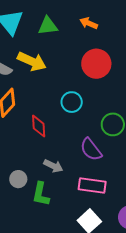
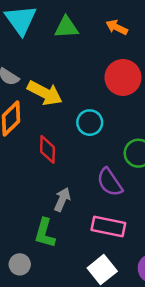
yellow arrow: (32, 61) -> (45, 93), moved
gray arrow: (53, 166) -> (62, 199), turned -96
gray circle: (18, 179) -> (20, 264), moved

